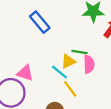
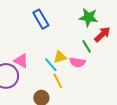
green line: (79, 52) -> (87, 46), moved, turned 40
pink semicircle: (89, 64) -> (77, 62), turned 91

